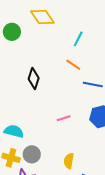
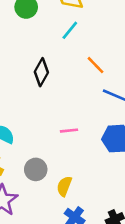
cyan line: (78, 39) -> (70, 30), moved
gray circle: (32, 154) -> (36, 169), moved

